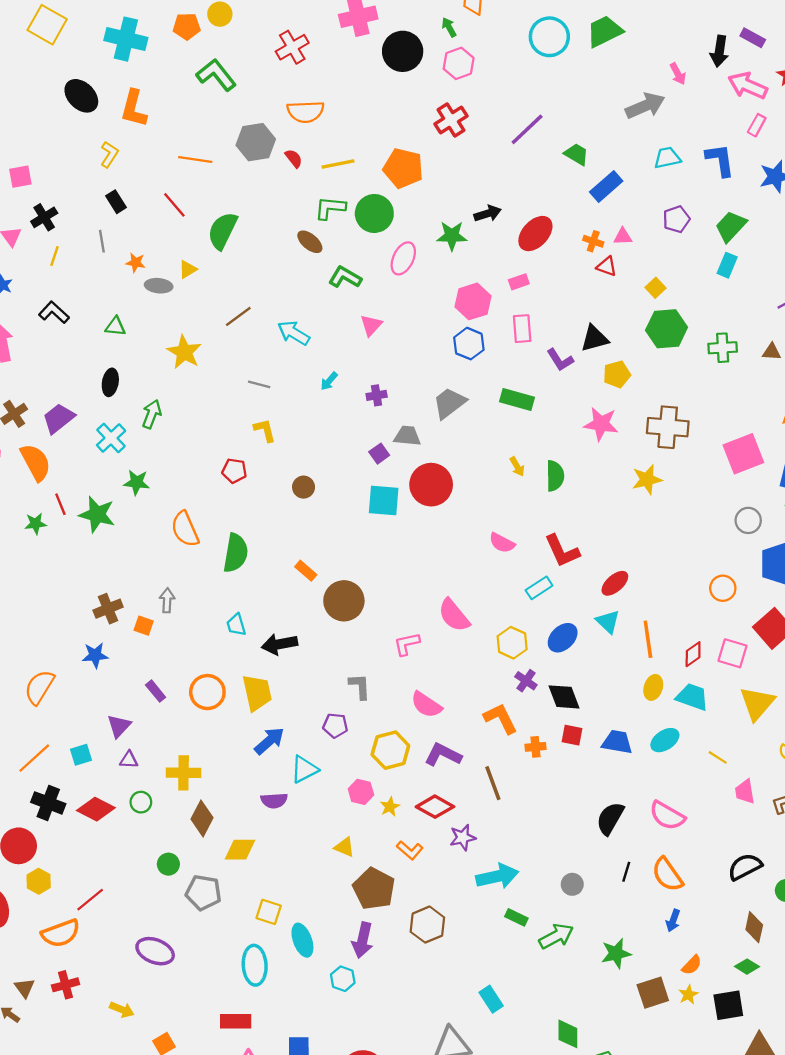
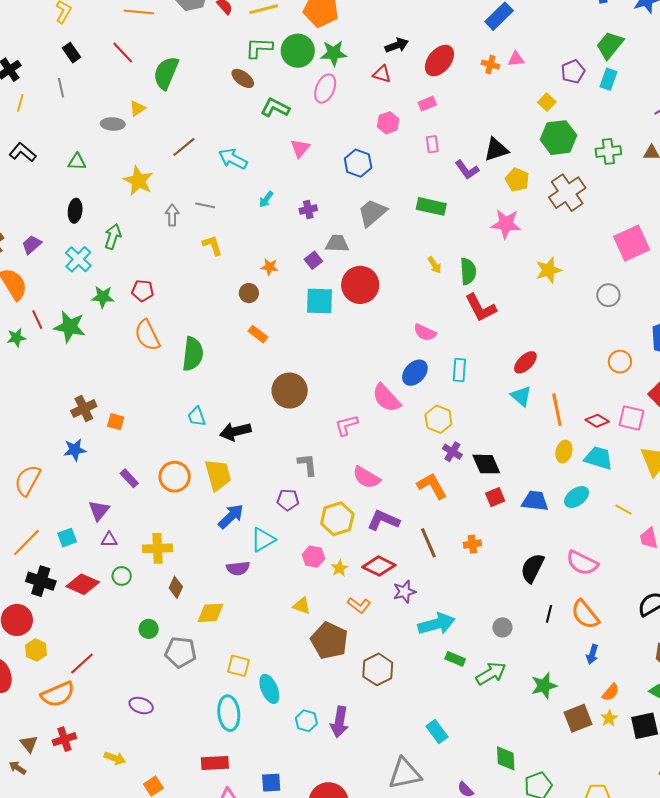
purple pentagon: (676, 219) -> (573, 72), moved
green star: (452, 236) -> (334, 53), moved
orange star: (136, 263) -> (270, 267), moved
red triangle: (607, 266) -> (382, 74), moved
pink hexagon: (473, 301) -> (388, 123), size x0.7
pink rectangle: (522, 329) -> (432, 144), size x0.7
blue hexagon: (469, 344) -> (358, 163), moved
yellow pentagon: (617, 374) -> (517, 180), turned -30
purple trapezoid: (59, 418) -> (32, 245), size x0.7
brown cross: (668, 427) -> (567, 193), moved, turned -36
red pentagon: (234, 471) -> (143, 291), moved
gray circle: (748, 520) -> (608, 295), moved
red L-shape: (562, 551) -> (481, 308), moved
orange rectangle: (306, 571) -> (258, 334), moved
cyan rectangle: (539, 588) -> (459, 370), turned -50
gray arrow: (167, 600) -> (172, 215), moved
blue ellipse: (563, 638) -> (415, 373), moved
red diamond: (693, 654) -> (597, 421), turned 70
red square: (572, 735) -> (495, 497), turned -30
orange cross: (535, 747) -> (472, 544), moved
brown diamond: (202, 818) -> (176, 587), size x0.7
purple arrow: (363, 940) -> (339, 722), moved
purple ellipse: (155, 951) -> (141, 706), size x0.7

